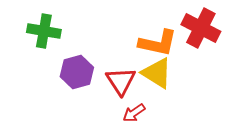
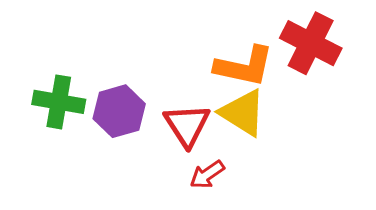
green cross: (44, 31) -> (59, 102), moved

